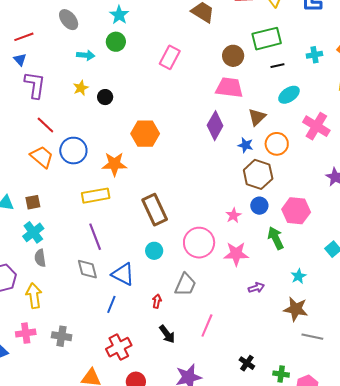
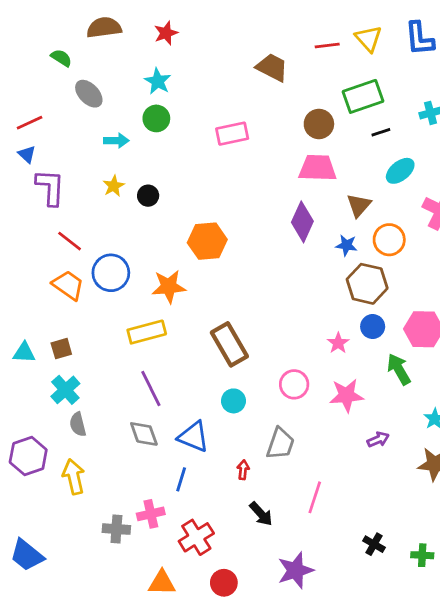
pink rectangle: (170, 57) -> (232, 134), turned 55
pink circle: (199, 243) -> (294, 384), size x0.7
pink cross: (26, 333) -> (151, 514), moved

